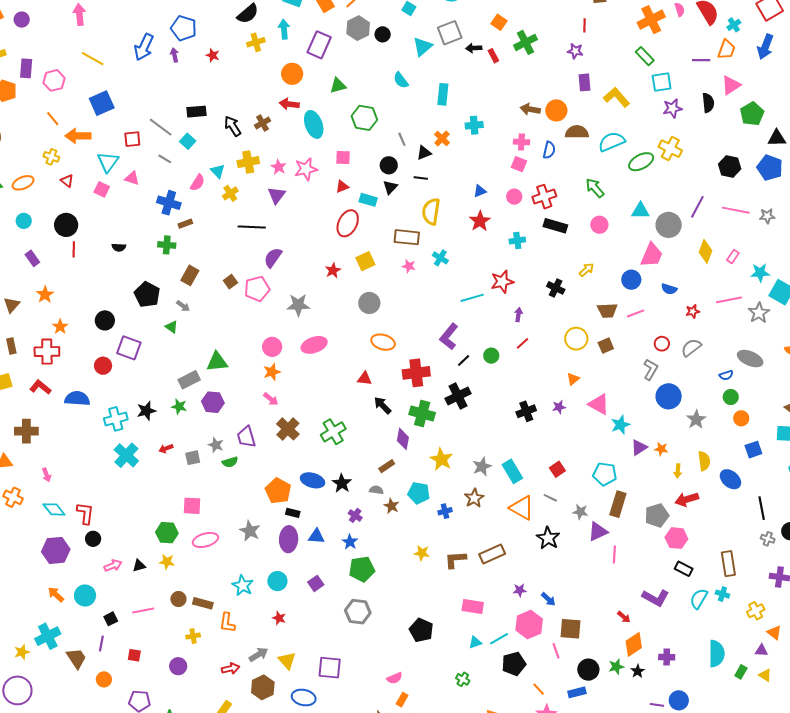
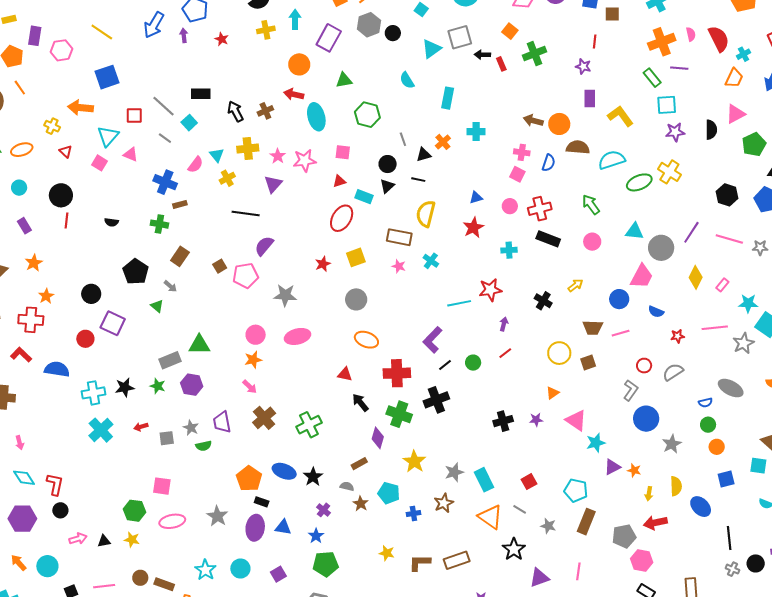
purple line: (701, 60) -> (679, 68), moved
orange line: (53, 119) -> (20, 88), moved
purple triangle: (598, 532) -> (539, 578), moved

